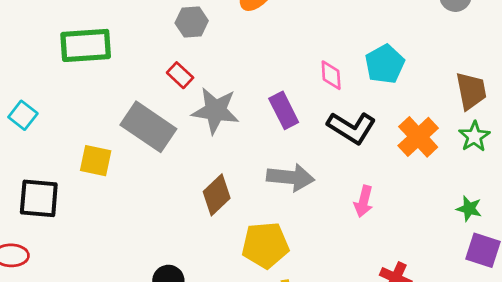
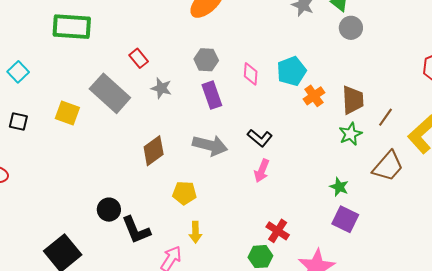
gray hexagon: (192, 22) -> (206, 60), moved
gray star: (215, 111) -> (161, 88), size x0.6
black L-shape: (352, 128) -> (260, 138), moved, size x0.7
orange cross: (418, 137) -> (314, 96), moved, size x0.7
black square: (39, 198) -> (18, 121), moved, size x0.6
yellow pentagon: (265, 245) -> (184, 193), size x0.7

